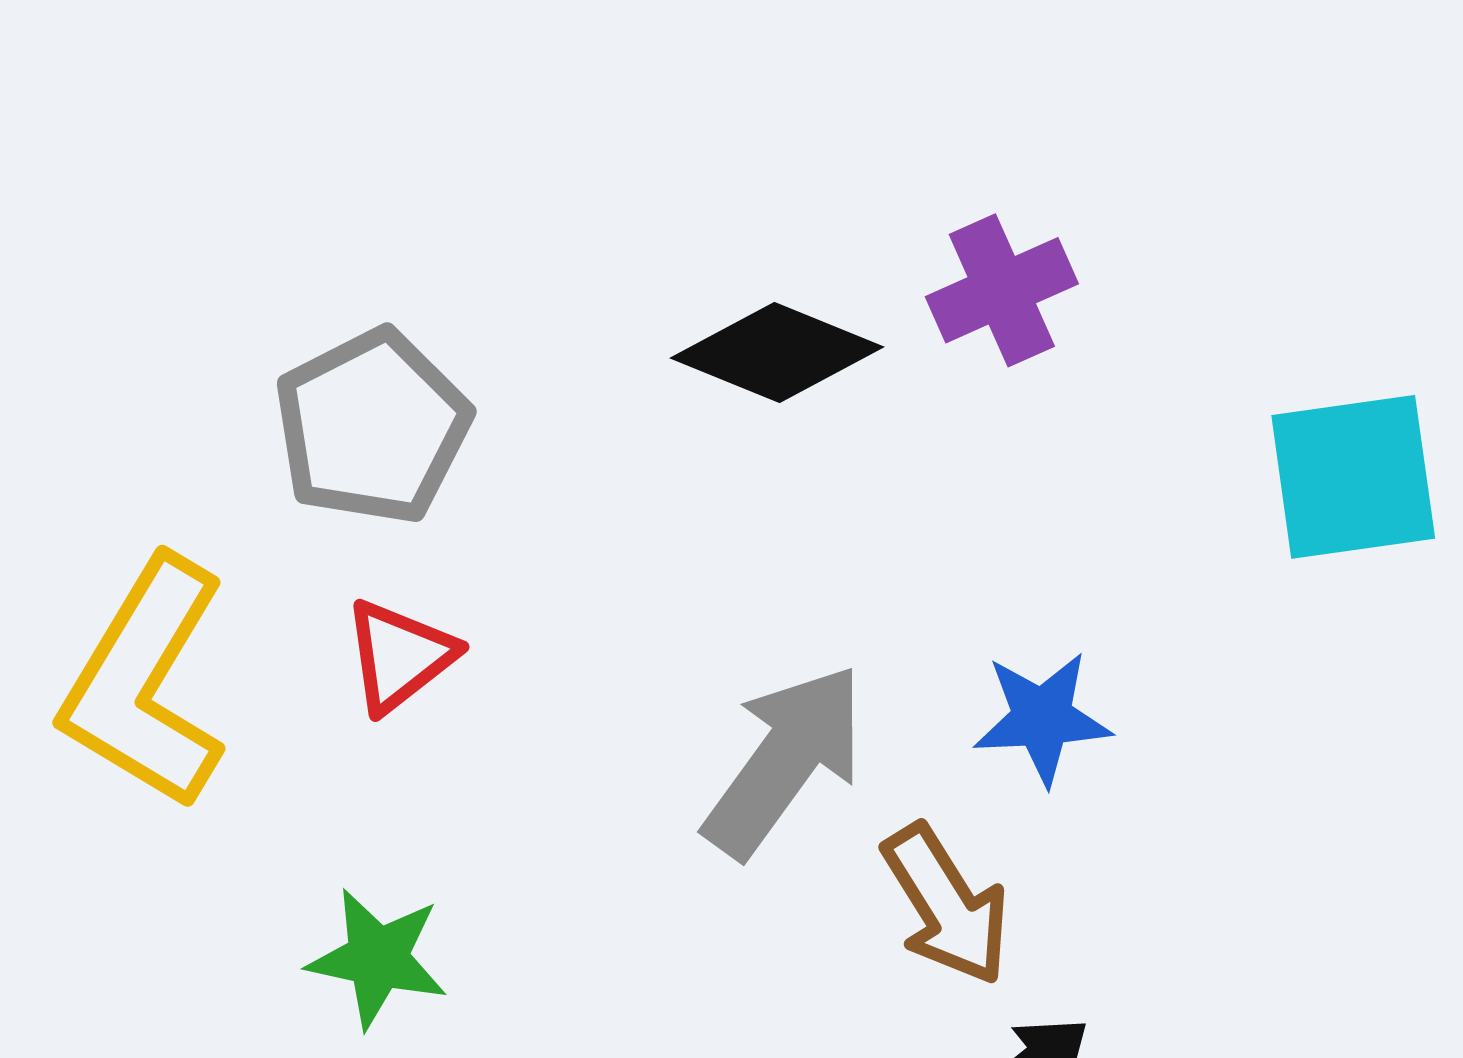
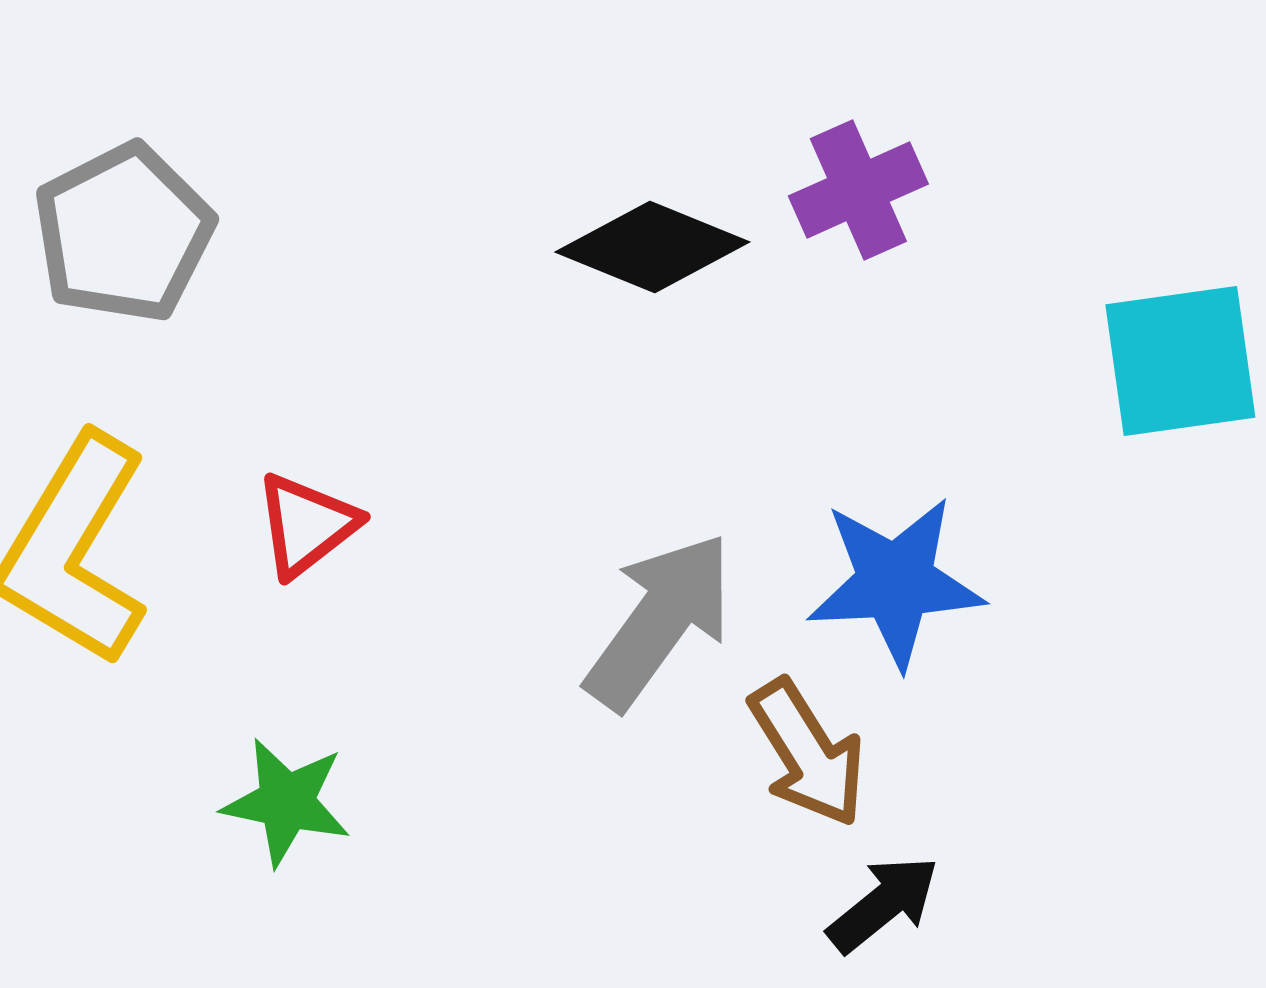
gray pentagon: (372, 427) -> (123, 233), moved
blue star: (1042, 718) -> (895, 582), size x1.4

